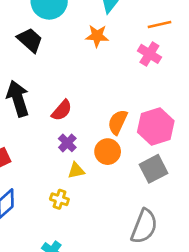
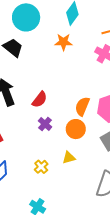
yellow triangle: (76, 171) -> (69, 158), moved
yellow cross: (59, 199) -> (41, 167), turned 32

